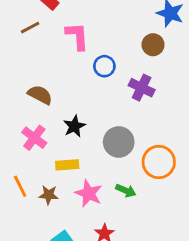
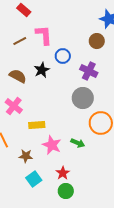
brown line: (30, 28) -> (20, 41), moved
black star: (74, 126) -> (42, 70), moved
gray circle: (119, 142) -> (83, 98), moved
brown star: (49, 195) -> (26, 156), moved

